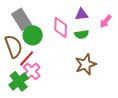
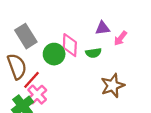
purple triangle: (82, 14) -> (102, 28), moved
green circle: (33, 35) -> (54, 54), moved
brown star: (86, 64) -> (113, 86), moved

